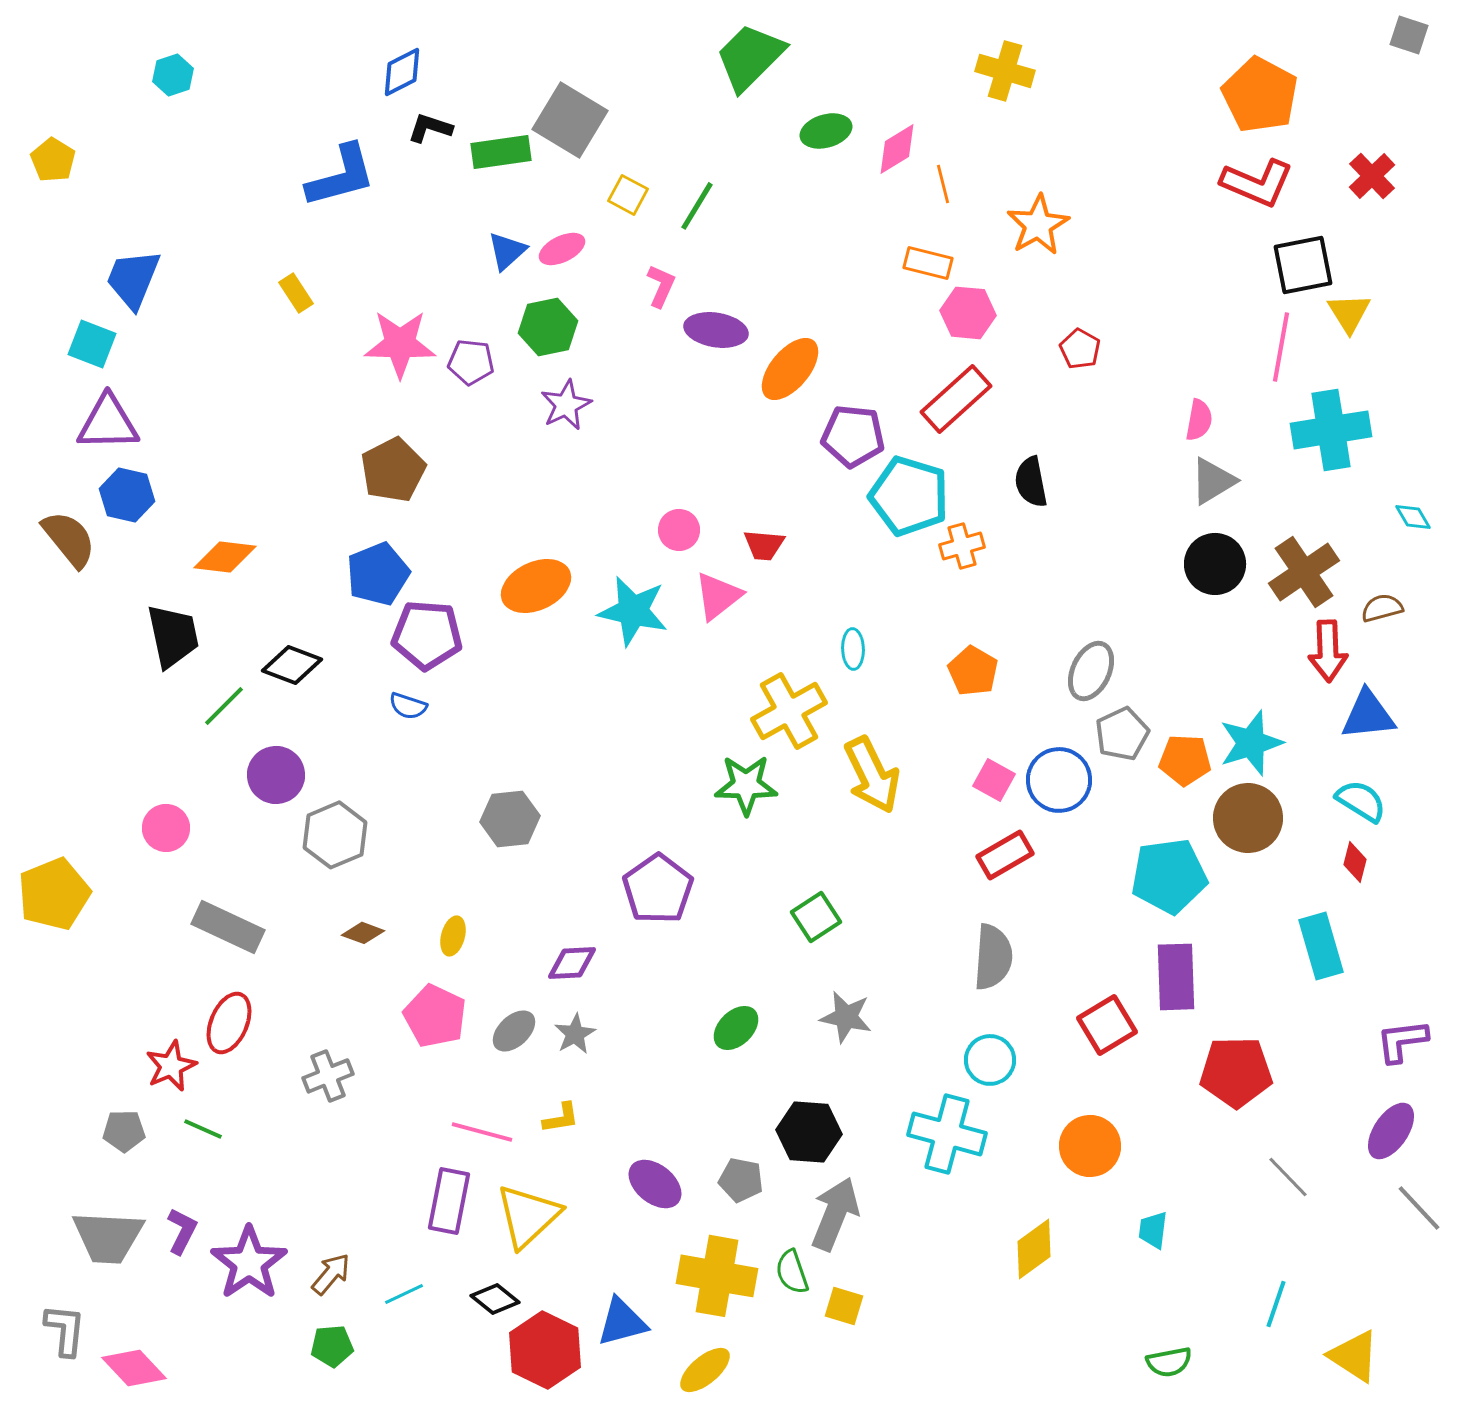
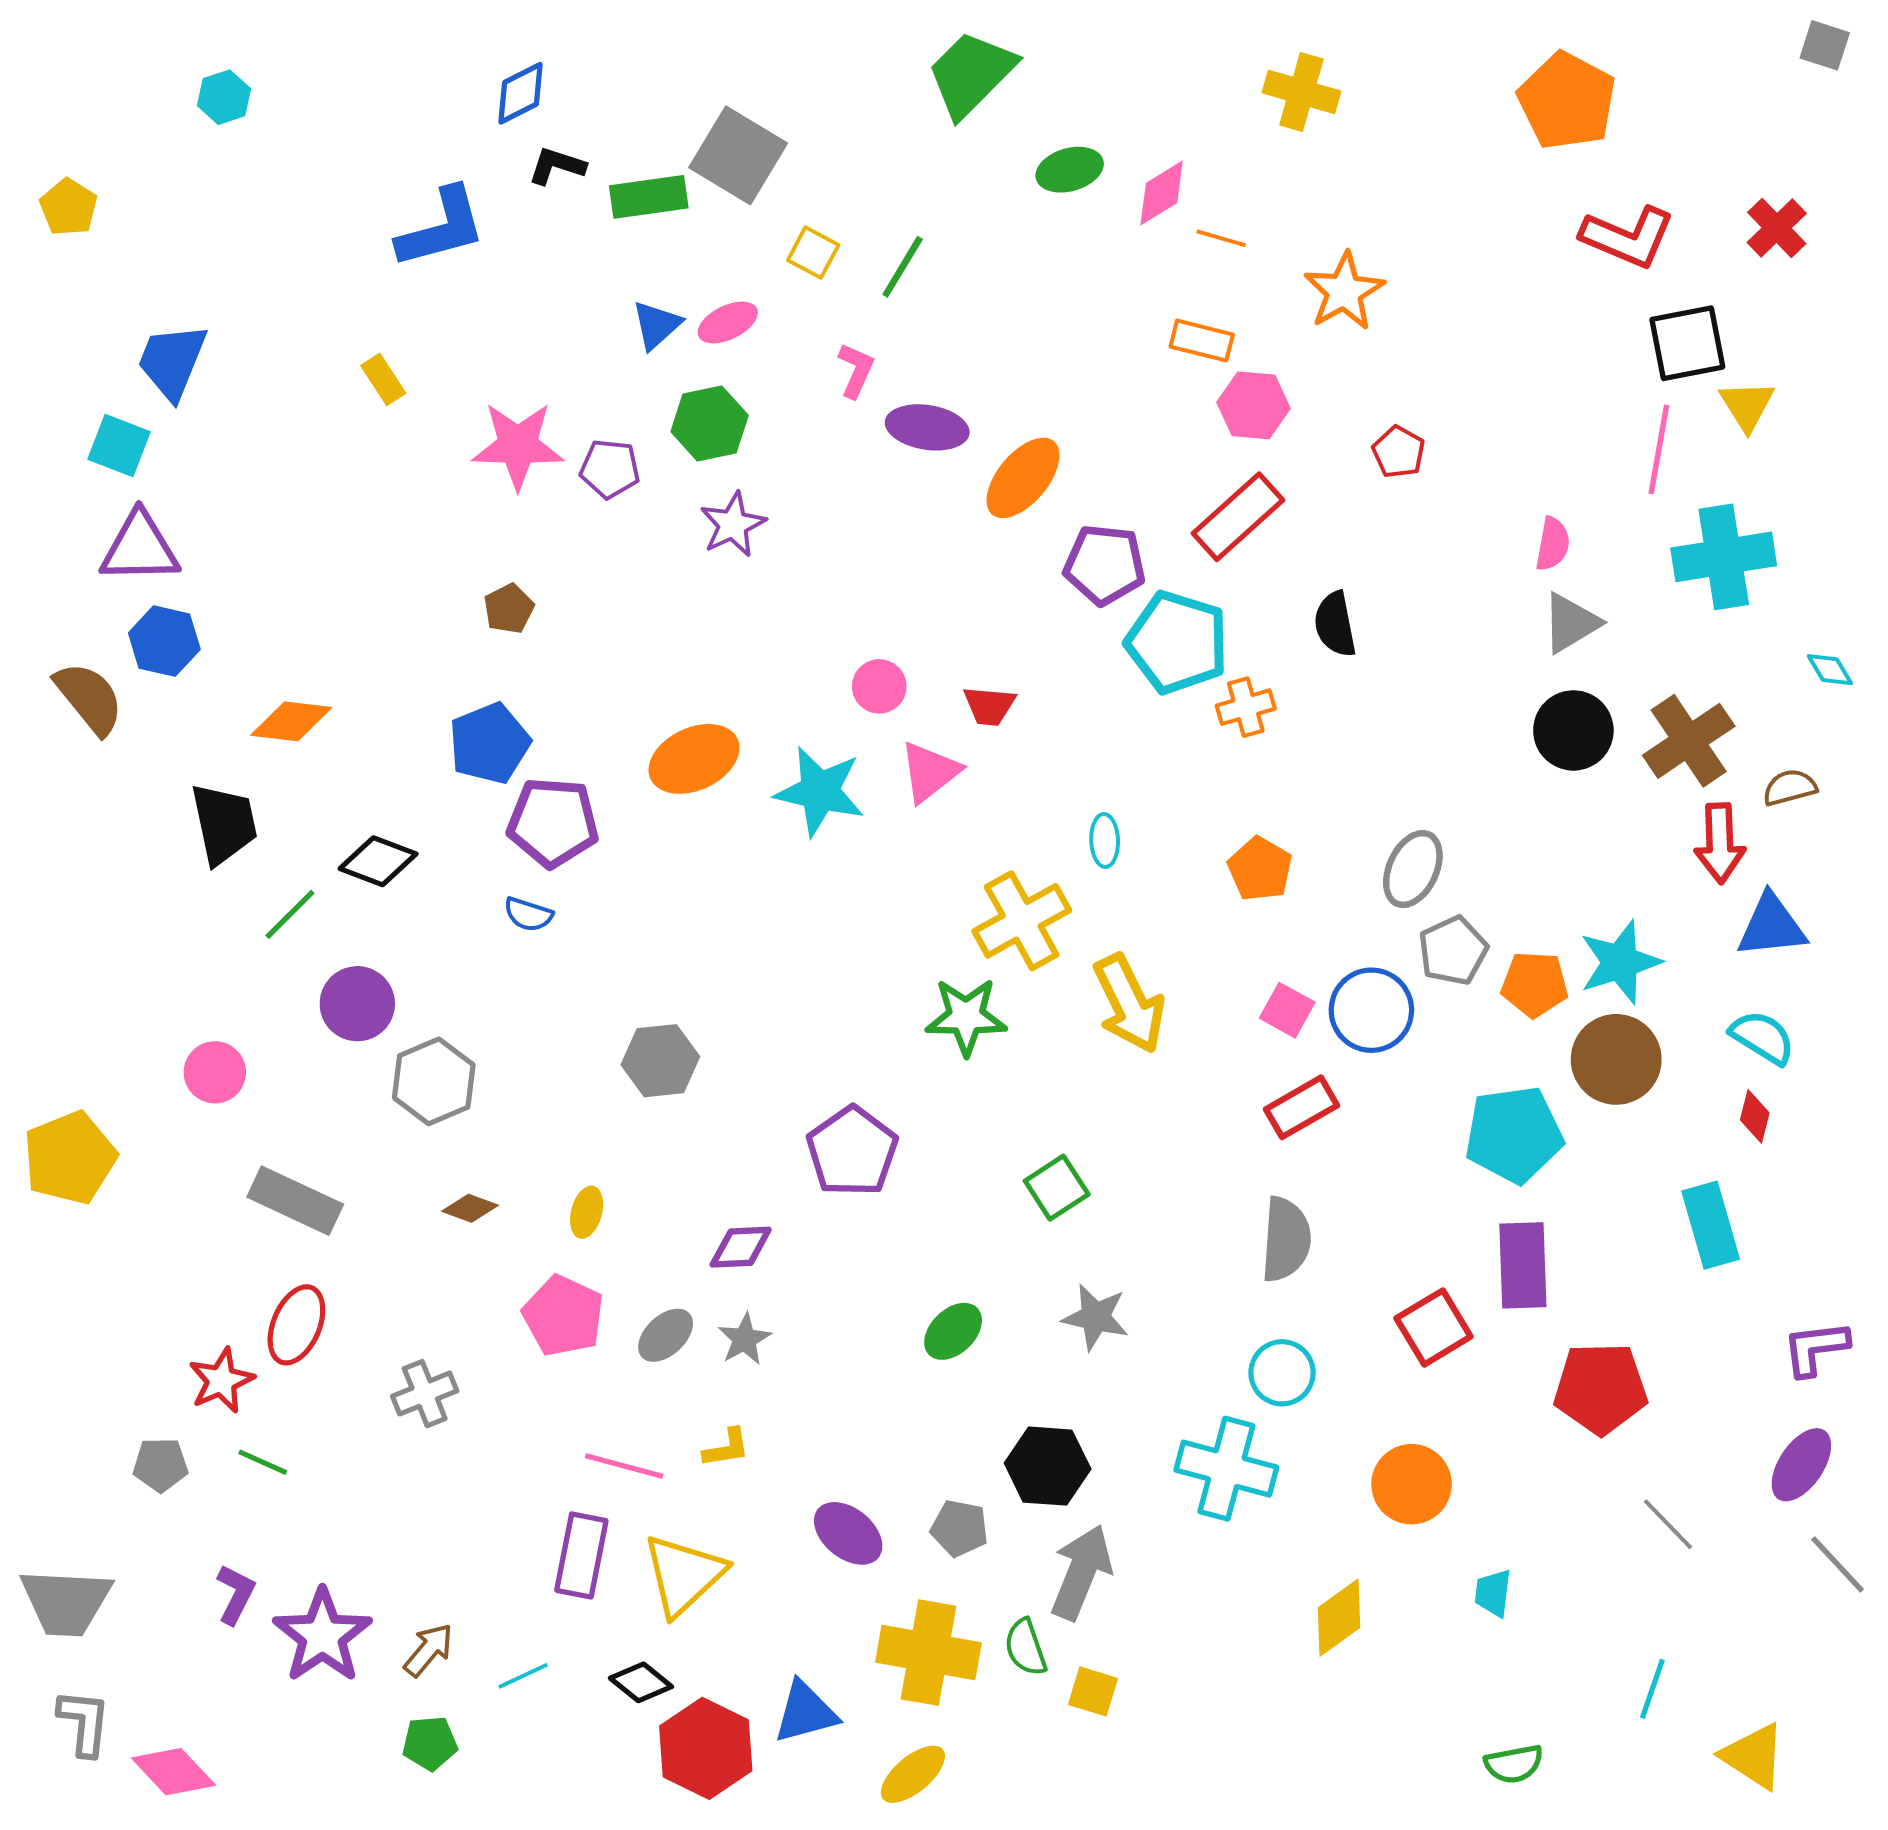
orange pentagon: (1260, 95) -> (1567, 101), moved
orange line: (943, 184) -> (1221, 238), turned -60
brown pentagon: (393, 470) -> (509, 609), size x0.6
gray trapezoid: (108, 1237) -> (66, 1602), moved

